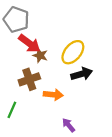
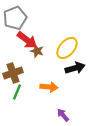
gray pentagon: (16, 19) -> (15, 18), turned 30
brown cross: (29, 79) -> (13, 73), moved
green line: (12, 110) -> (17, 92), moved

